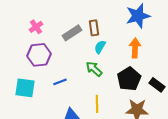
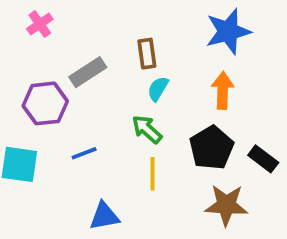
pink cross: (36, 27) -> (40, 24), moved
gray rectangle: (72, 33) -> (88, 72), moved
yellow line: (97, 104) -> (152, 174), moved

